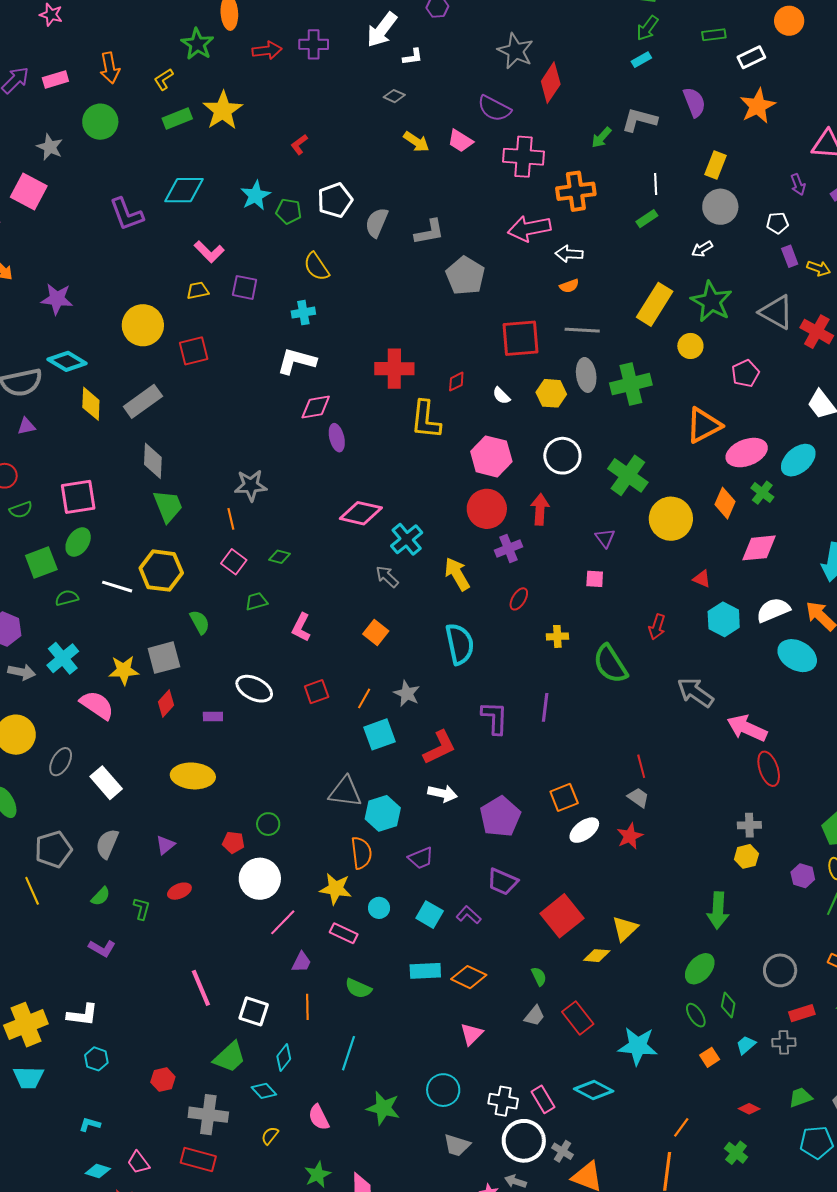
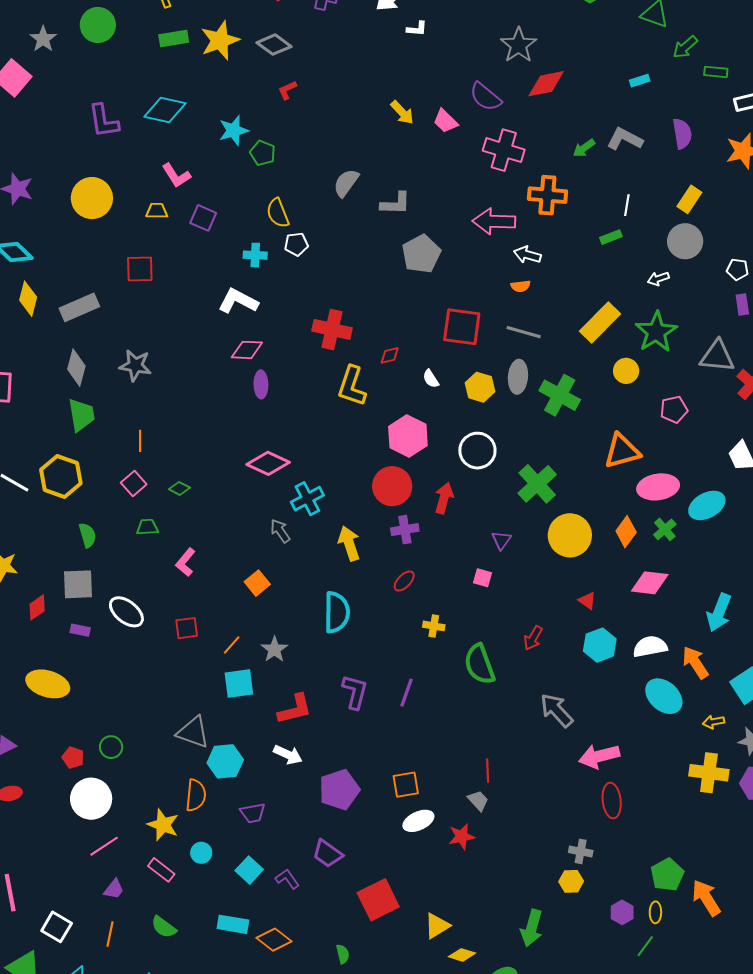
green arrow: (647, 28) -> (685, 47), moved
red diamond: (551, 83) -> (546, 84), turned 33
gray diamond: (394, 96) -> (274, 45), moved, size x1.6
white pentagon: (335, 200) -> (296, 244), moved, size x0.7
gray triangle: (776, 312) -> (717, 356), turned -36
yellow circle: (143, 325) -> (92, 198), moved
green cross: (631, 384) -> (560, 395), turned 30
gray star: (251, 485) -> (135, 365), moved
gray square: (164, 658) -> (78, 584), moved
pink arrow: (747, 728) -> (599, 756), turned -51
yellow diamond: (597, 956) -> (462, 955), moved

